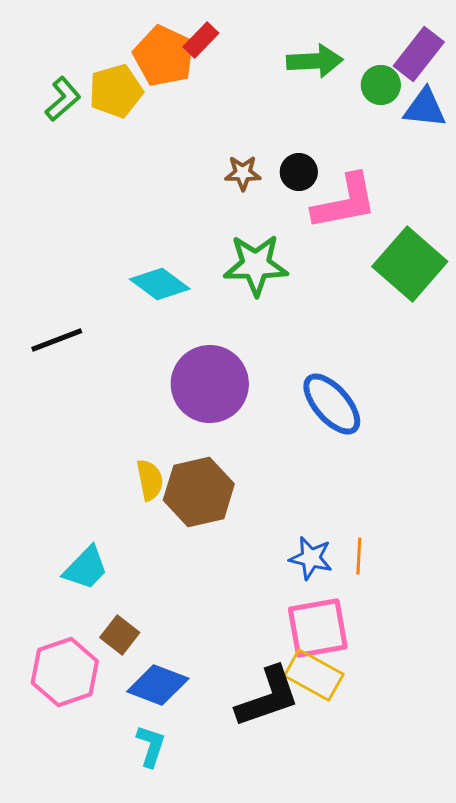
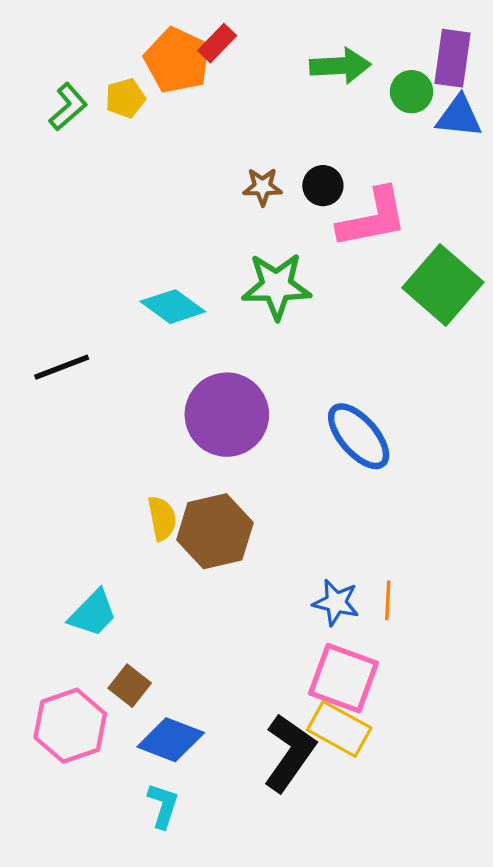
purple rectangle: (419, 54) -> (453, 58), turned -30
yellow pentagon: (116, 91) -> (125, 98), size x0.7
pink square: (318, 628) -> (343, 678), turned 30
black L-shape: (268, 697) -> (289, 753), turned -36

